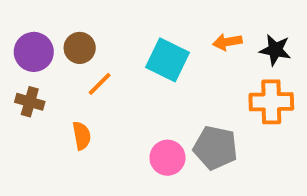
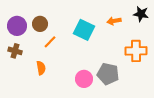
black star: (275, 50) -> (141, 14), moved

